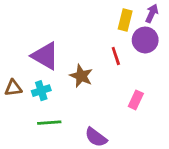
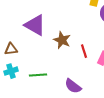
red line: (116, 56) -> (84, 51), moved
cyan cross: (41, 91) -> (11, 71), moved

